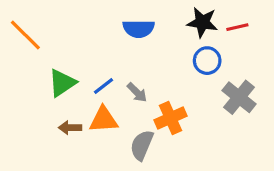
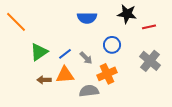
red line: (237, 27) -> (149, 27), moved
blue circle: (207, 61) -> (112, 45), moved
gray semicircle: (142, 145) -> (89, 91), turned 60

